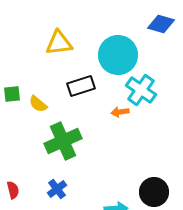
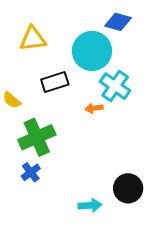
blue diamond: (161, 24) -> (118, 22), moved
blue cross: (57, 189) -> (31, 172), moved

